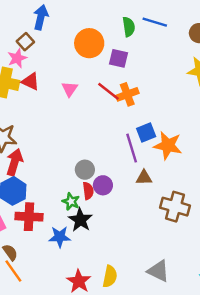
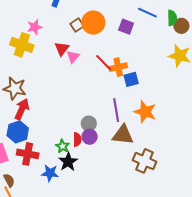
green semicircle: (129, 27) -> (172, 18), moved
brown square: (25, 42) -> (77, 25), moved
purple square: (119, 58) -> (126, 27), moved
red triangle: (31, 81) -> (62, 49), moved, turned 35
blue square: (146, 133) -> (131, 79), moved
gray circle: (85, 170) -> (89, 124), moved
brown triangle: (144, 178) -> (123, 135), size x1.6

